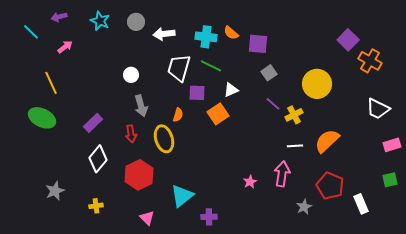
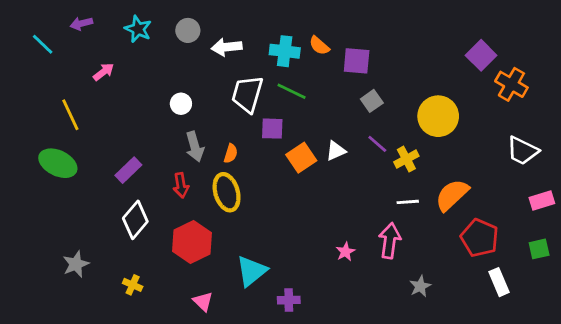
pink arrow: (65, 47) -> (104, 72), moved
white triangle: (231, 90) -> (336, 151), moved
orange semicircle: (178, 115) -> (231, 153), moved
red pentagon: (330, 186) -> (480, 238), moved
yellow cross: (96, 206) -> (133, 285), turned 32

